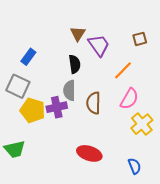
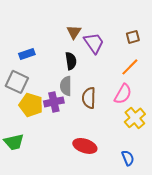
blue rectangle: (28, 57) -> (27, 54), turned 35
orange line: (123, 70) -> (130, 67), moved

